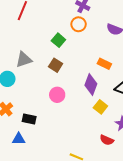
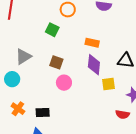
orange rectangle: (104, 64) -> (92, 43), moved
brown square: (56, 65) -> (56, 62), moved
yellow square: (100, 107) -> (109, 84), turned -32

